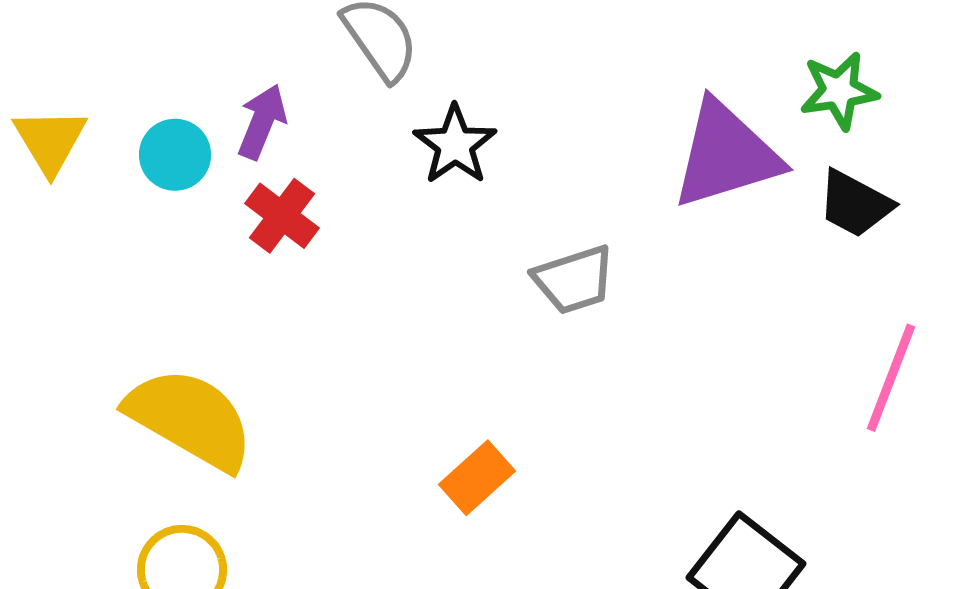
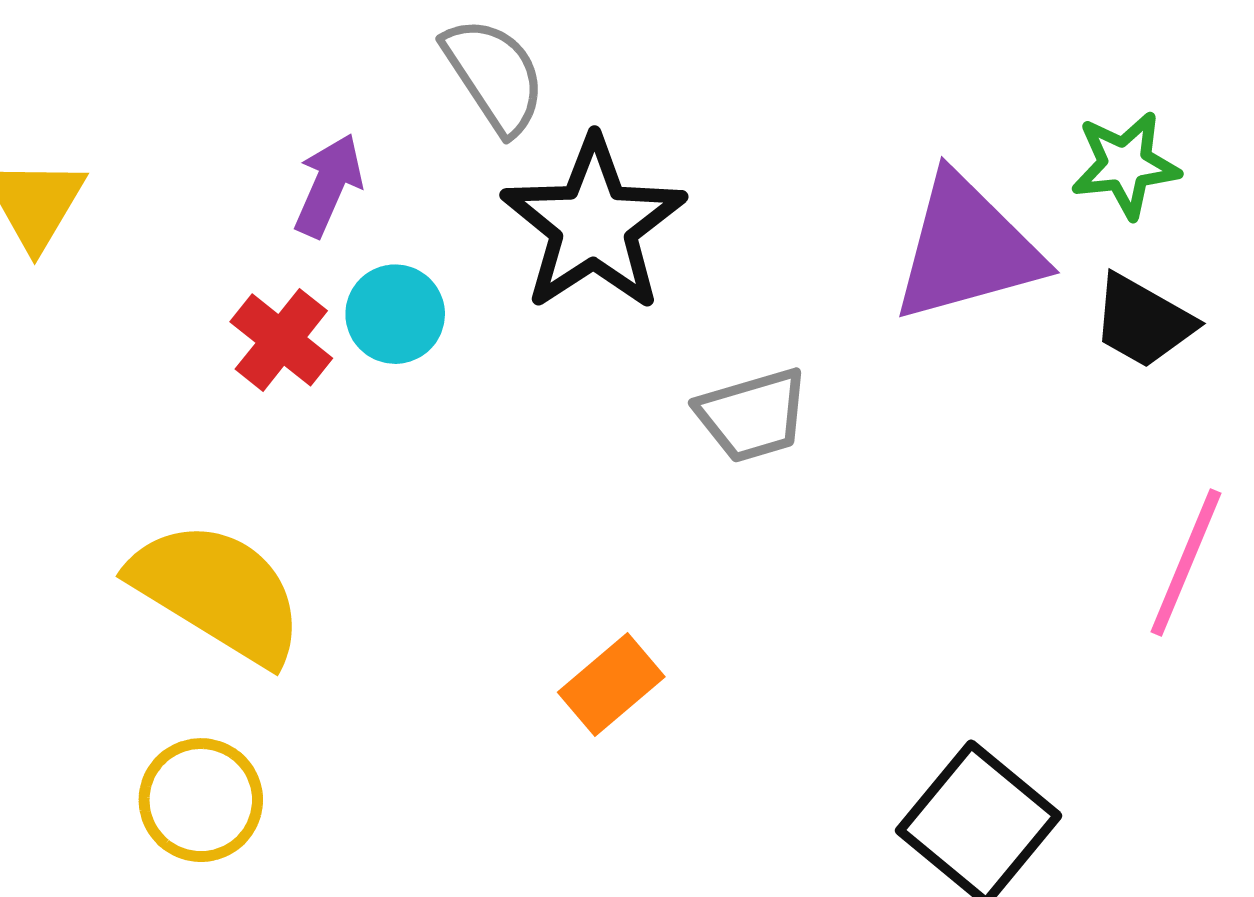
black star: (455, 145) -> (594, 224), size x1.6
cyan circle: (175, 155) -> (395, 314), moved
red cross: (282, 216) -> (281, 340), moved

